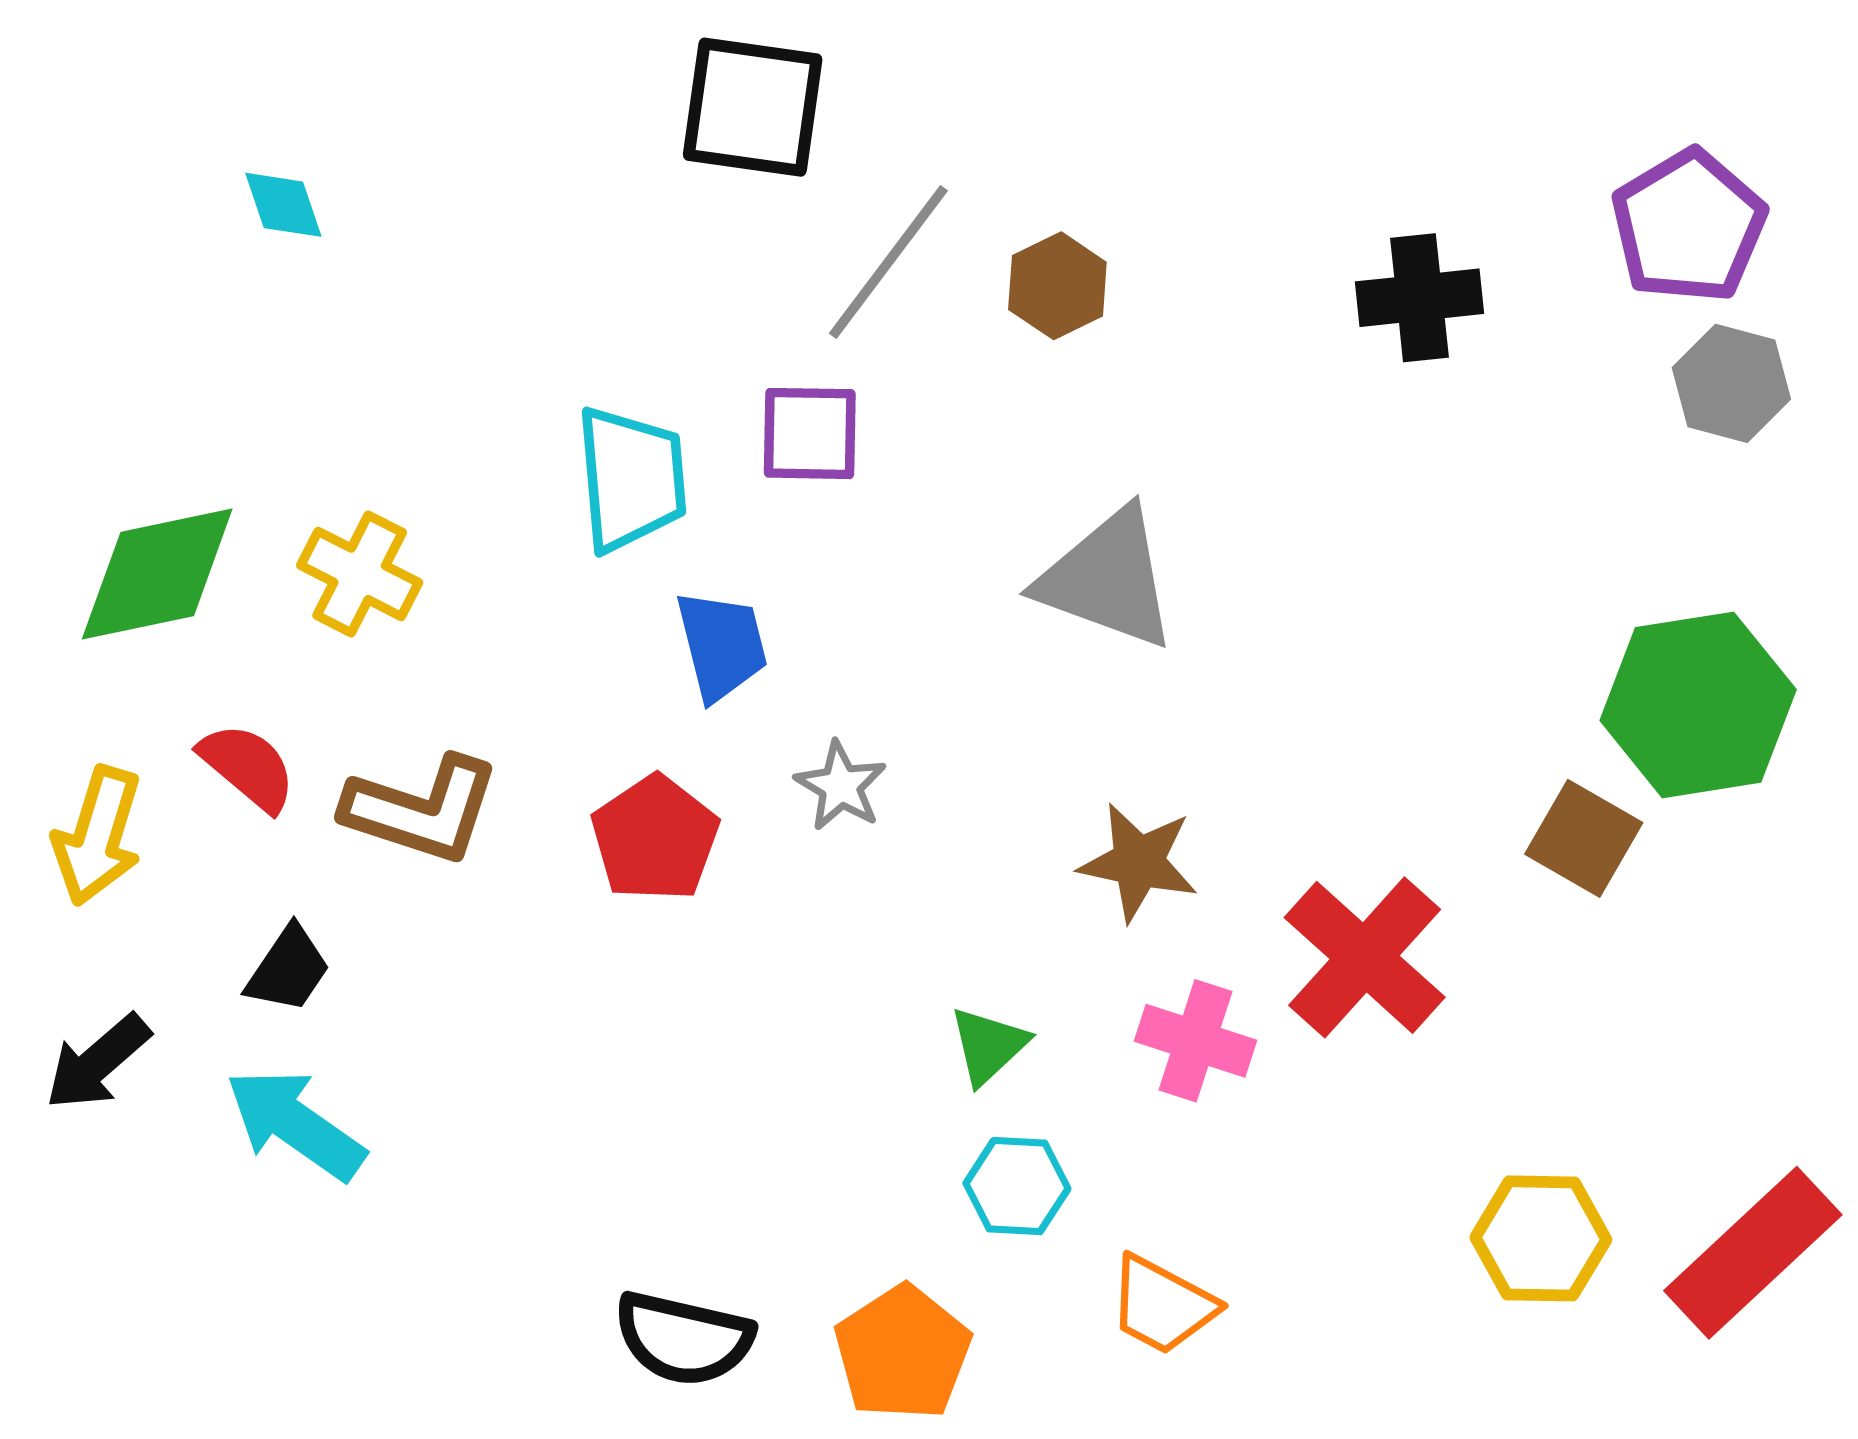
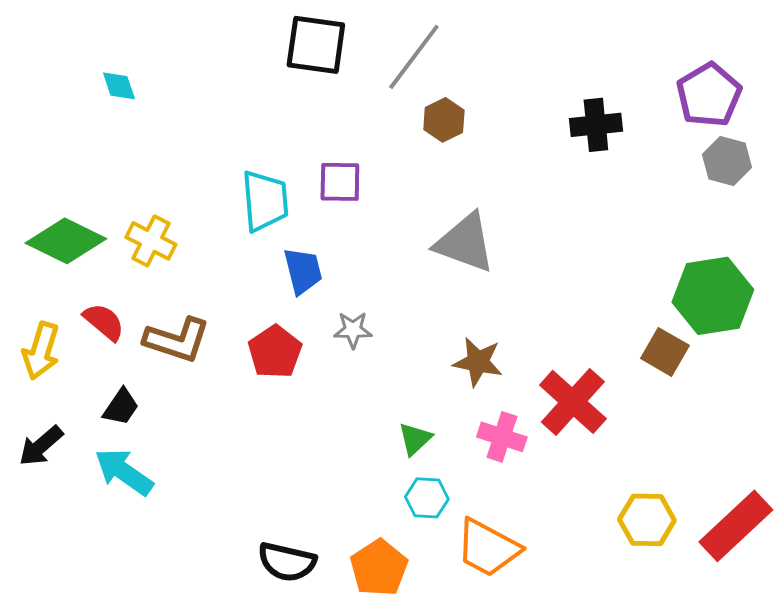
gray line: (888, 262) -> (414, 57), moved
green diamond: (157, 574) -> (66, 241), turned 38
gray star: (841, 786) -> (353, 330), turned -30
orange trapezoid: (1162, 1305) -> (488, 548), size x1.4

